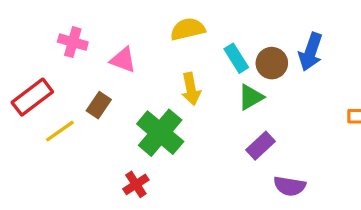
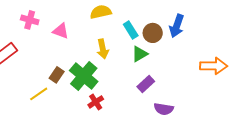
brown rectangle: (99, 105) -> (57, 75), moved
yellow line: (60, 131) -> (39, 94), moved
red cross: (136, 184) -> (96, 102), moved

